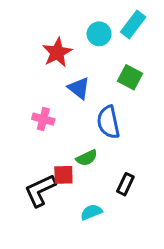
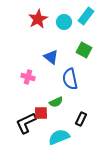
red star: (57, 52) -> (38, 19), moved
cyan semicircle: (91, 212) -> (59, 137), size x1.5

